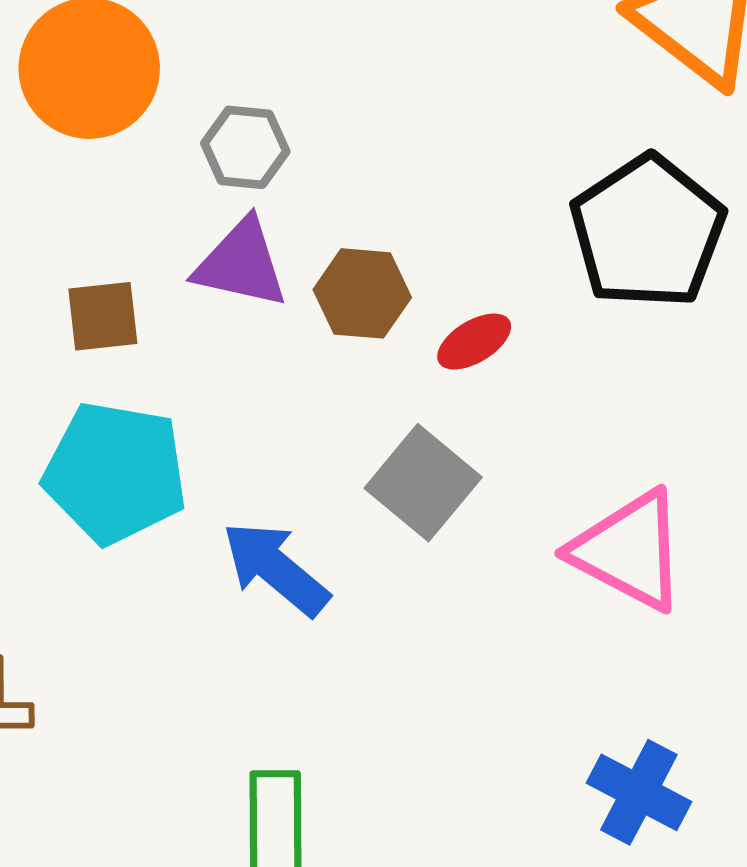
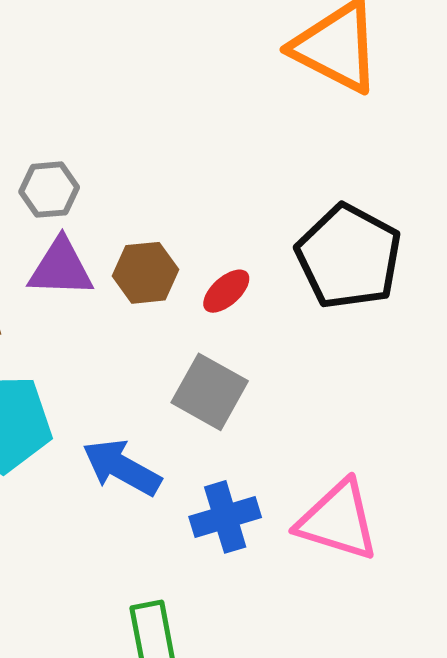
black pentagon: (648, 232) -> (349, 257), moved
pink triangle: (629, 551) -> (338, 521), moved
blue cross: (639, 792) -> (225, 517), moved, turned -34

